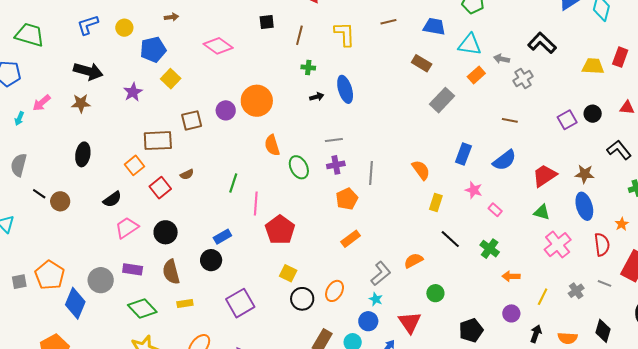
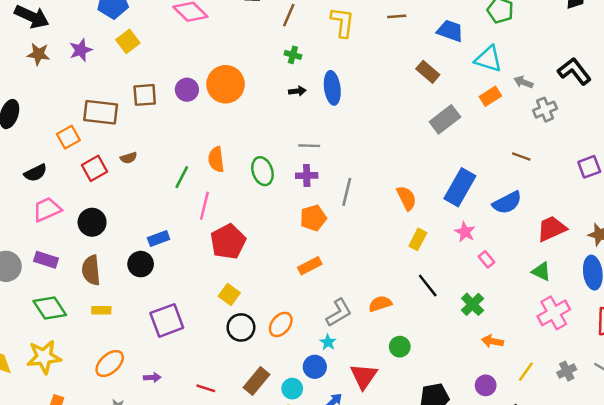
brown star: (81, 103) -> (38, 54), moved
orange semicircle: (272, 145) -> (216, 159), moved
blue rectangle: (463, 154) -> (460, 187), size x1.4

